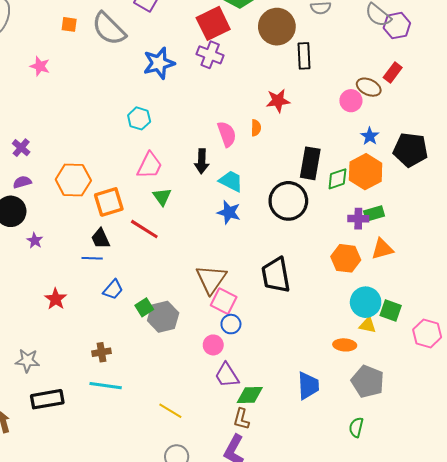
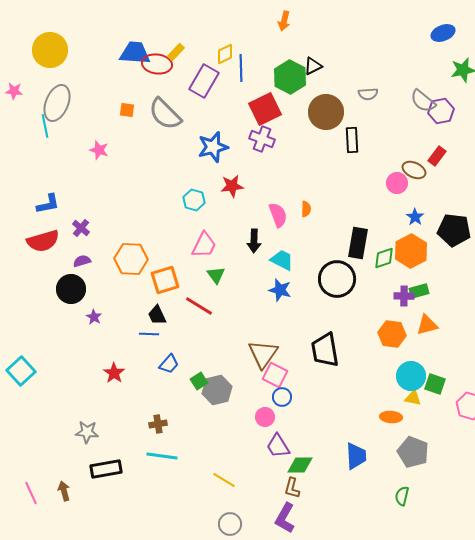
red star: (278, 101) -> (232, 186), moved

